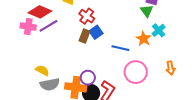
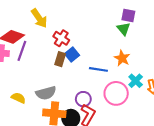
purple line: (48, 26) -> (22, 51), turned -36
cyan cross: (159, 30) -> (136, 81), moved
purple circle: (88, 78) -> (83, 99), moved
gray semicircle: (50, 84) -> (46, 93), moved

